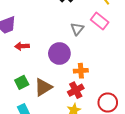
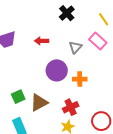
red arrow: (22, 46) -> (42, 41), moved
orange cross: (81, 71) -> (80, 79), moved

